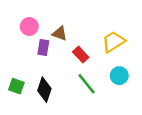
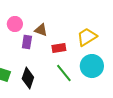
red rectangle: (81, 55) -> (59, 48), turned -56
cyan circle: (119, 76) -> (92, 66), size x1.5

